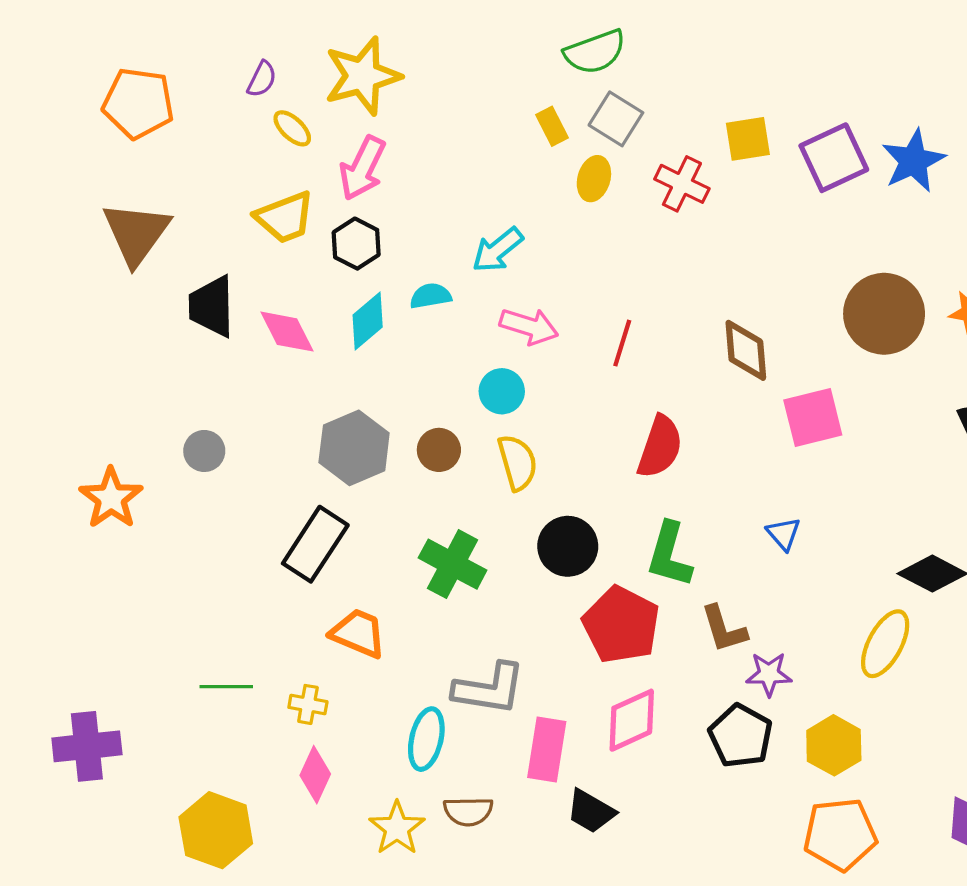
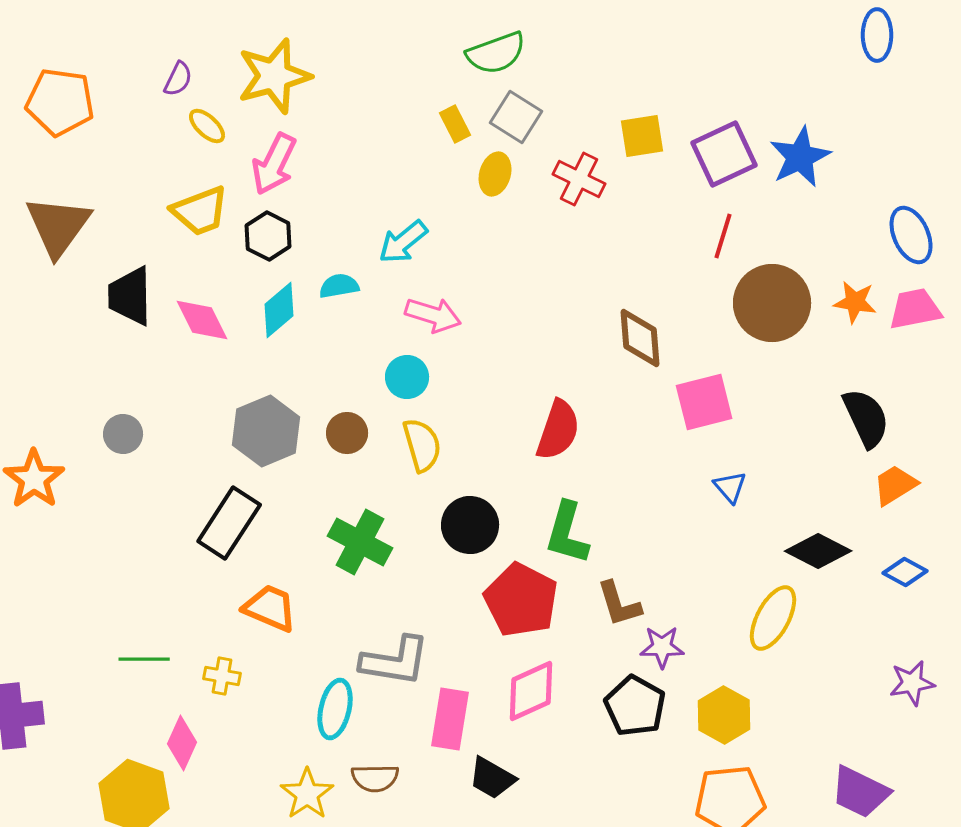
red line: (622, 343) -> (723, 236), moved
blue triangle: (784, 534) -> (730, 487), moved
pink diamond: (315, 775) -> (182, 743), moved

